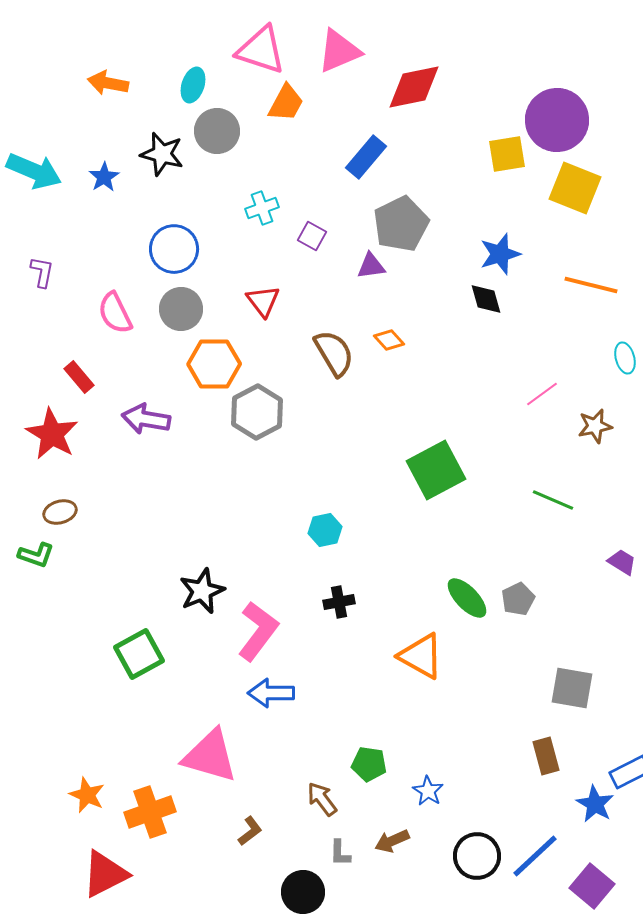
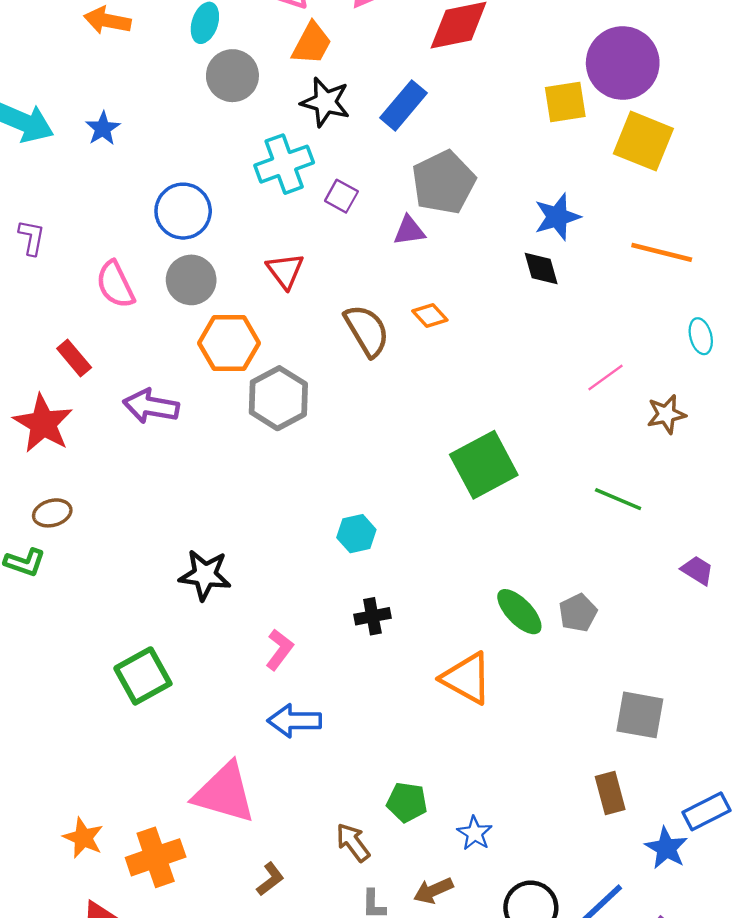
black star: (162, 154) -> (325, 102), moved
cyan cross: (262, 208) -> (284, 164), size x1.5
black star: (202, 591) -> (205, 575), moved, turned 30
pink L-shape: (258, 631) -> (280, 650), size x0.6

